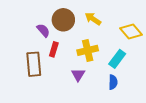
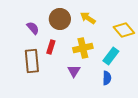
purple semicircle: (43, 30) -> (33, 28), moved

